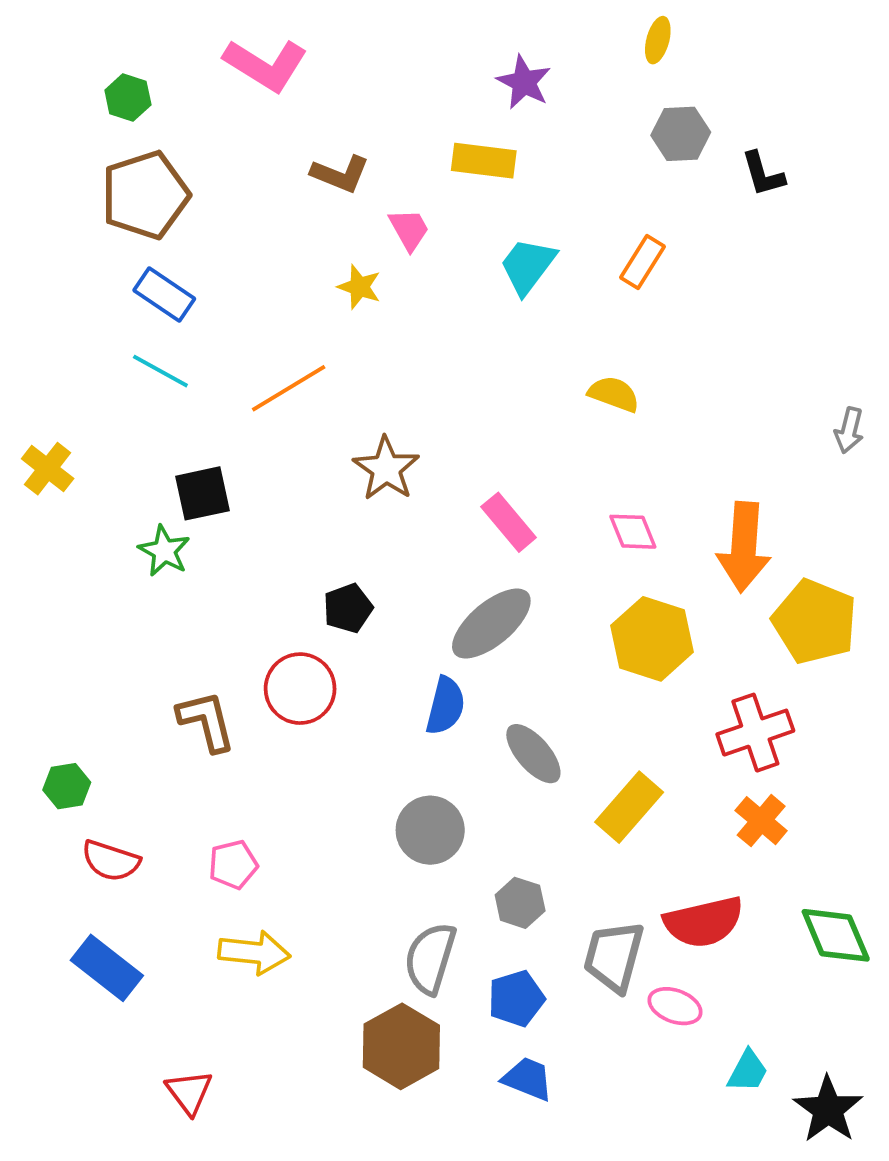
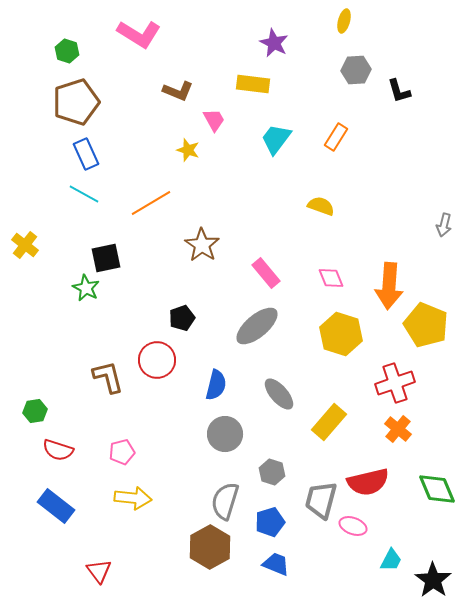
blue rectangle: (164, 295) -> (86, 154), turned 32
blue semicircle: (445, 706) -> (216, 385), moved

